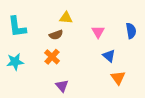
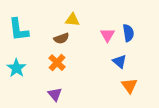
blue semicircle: (131, 31) -> (128, 33), moved
cyan star: (15, 62) -> (16, 68), turned -30
purple triangle: (62, 86) -> (55, 94), moved

